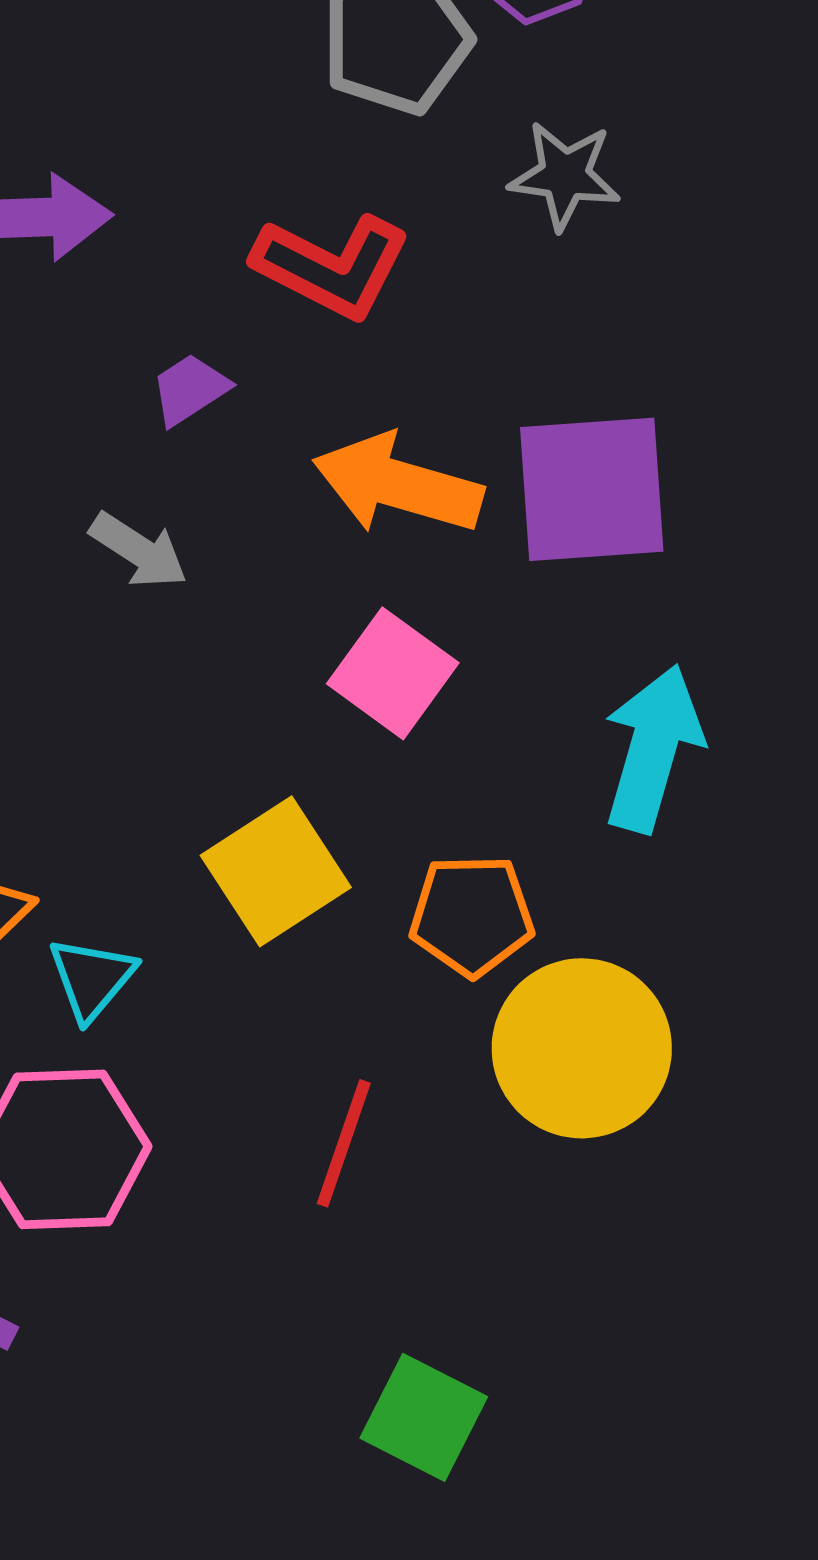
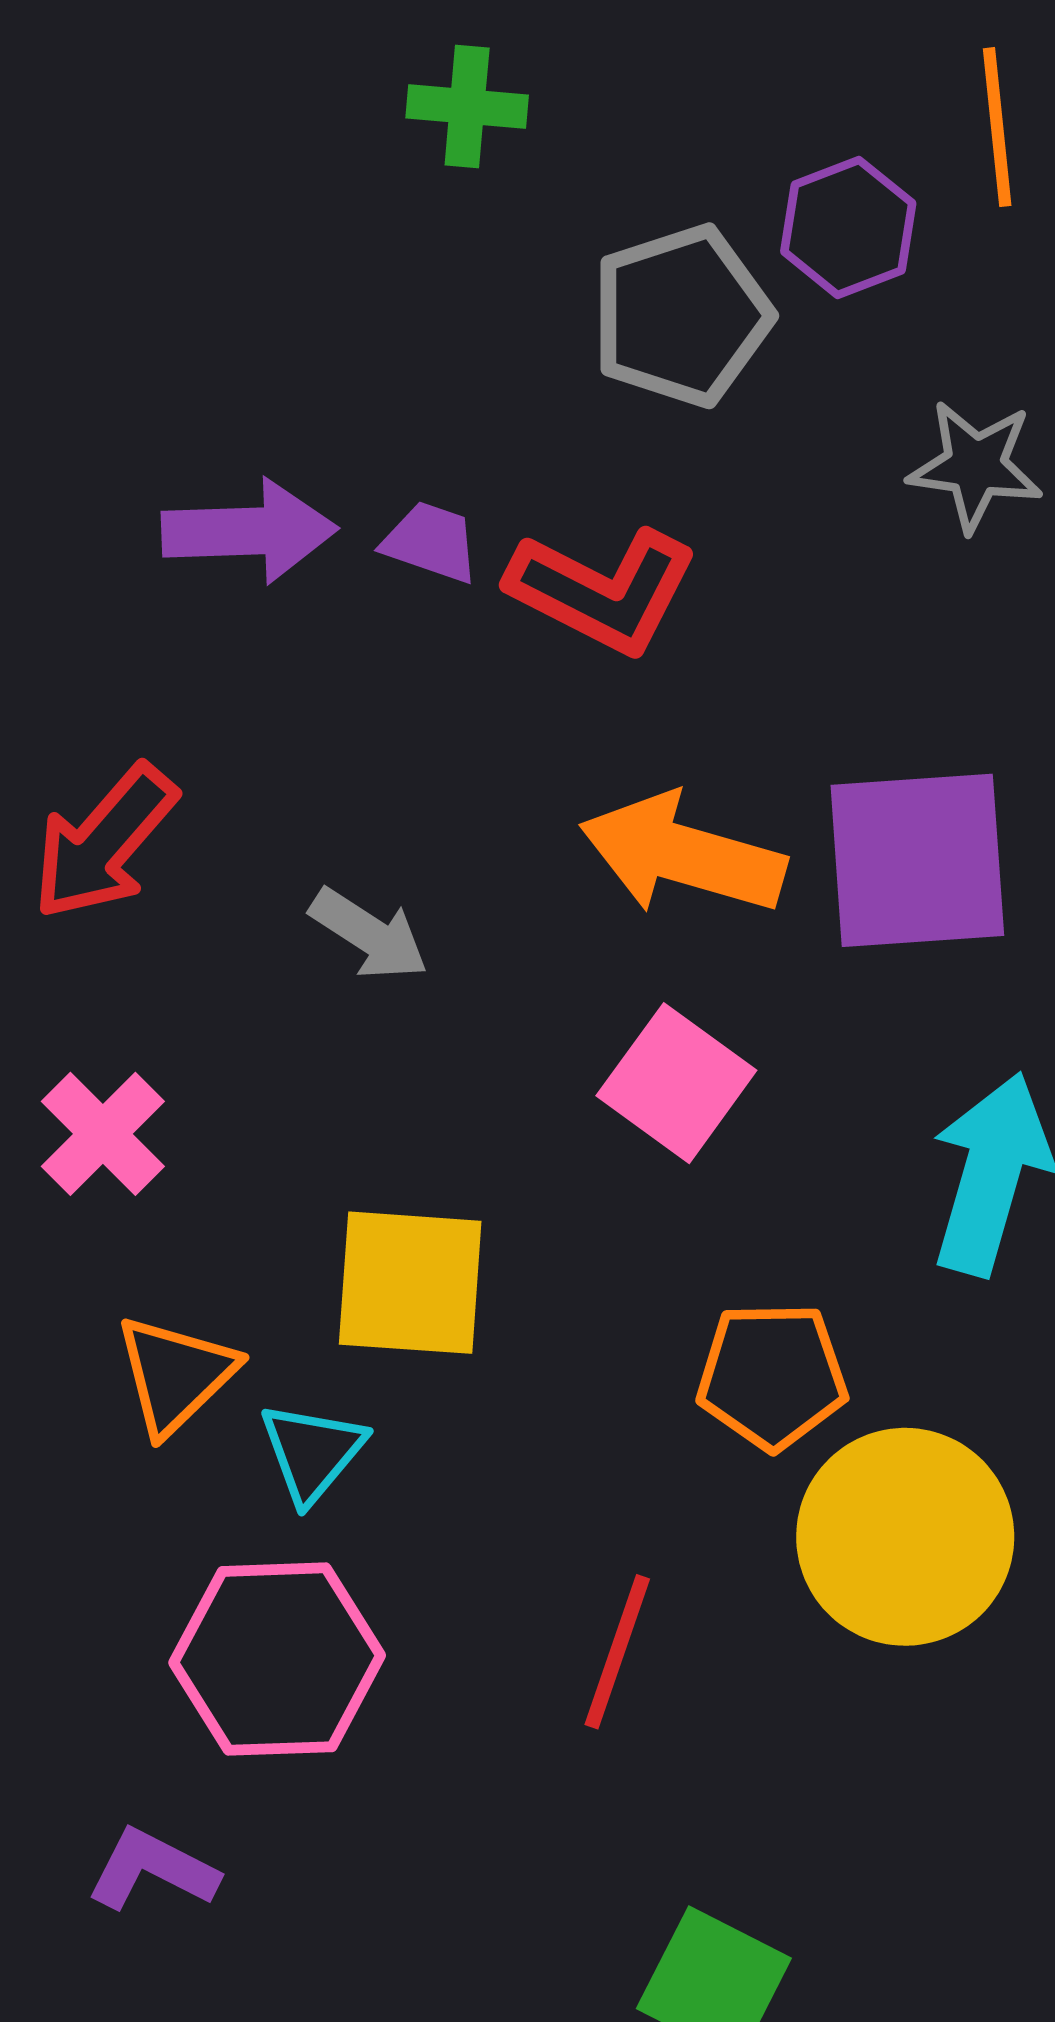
gray star: (565, 175) -> (975, 466), moved
purple trapezoid: (190, 389) -> (431, 542), moved, turned 52
yellow square: (276, 871) -> (410, 1283), moved, turned 37

